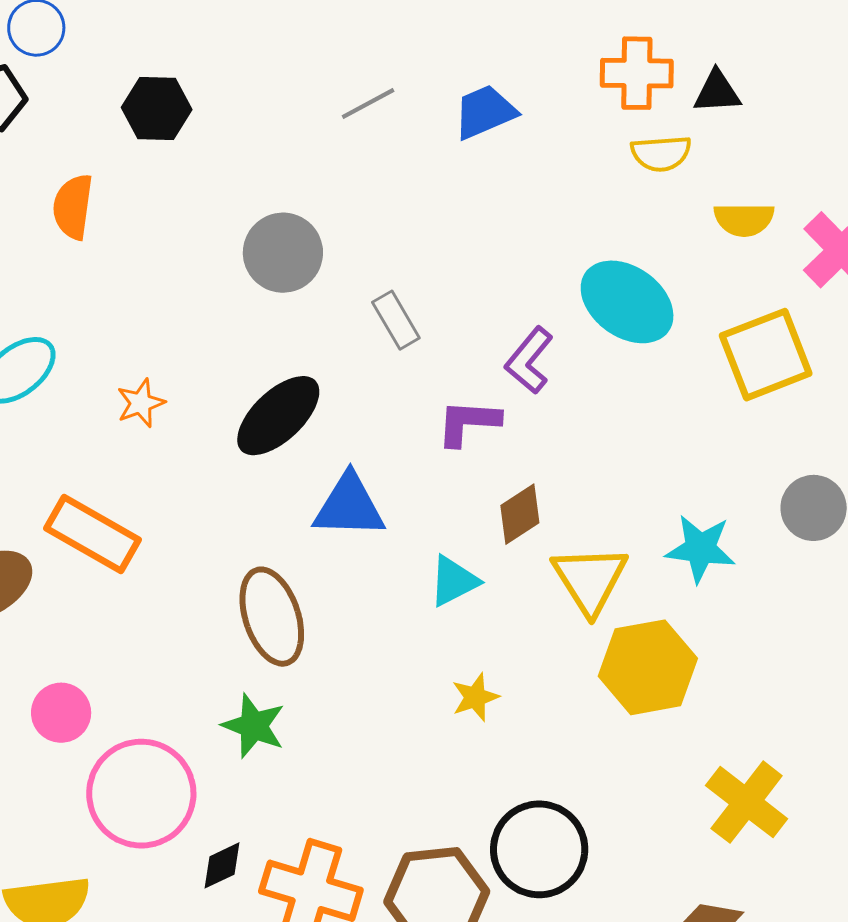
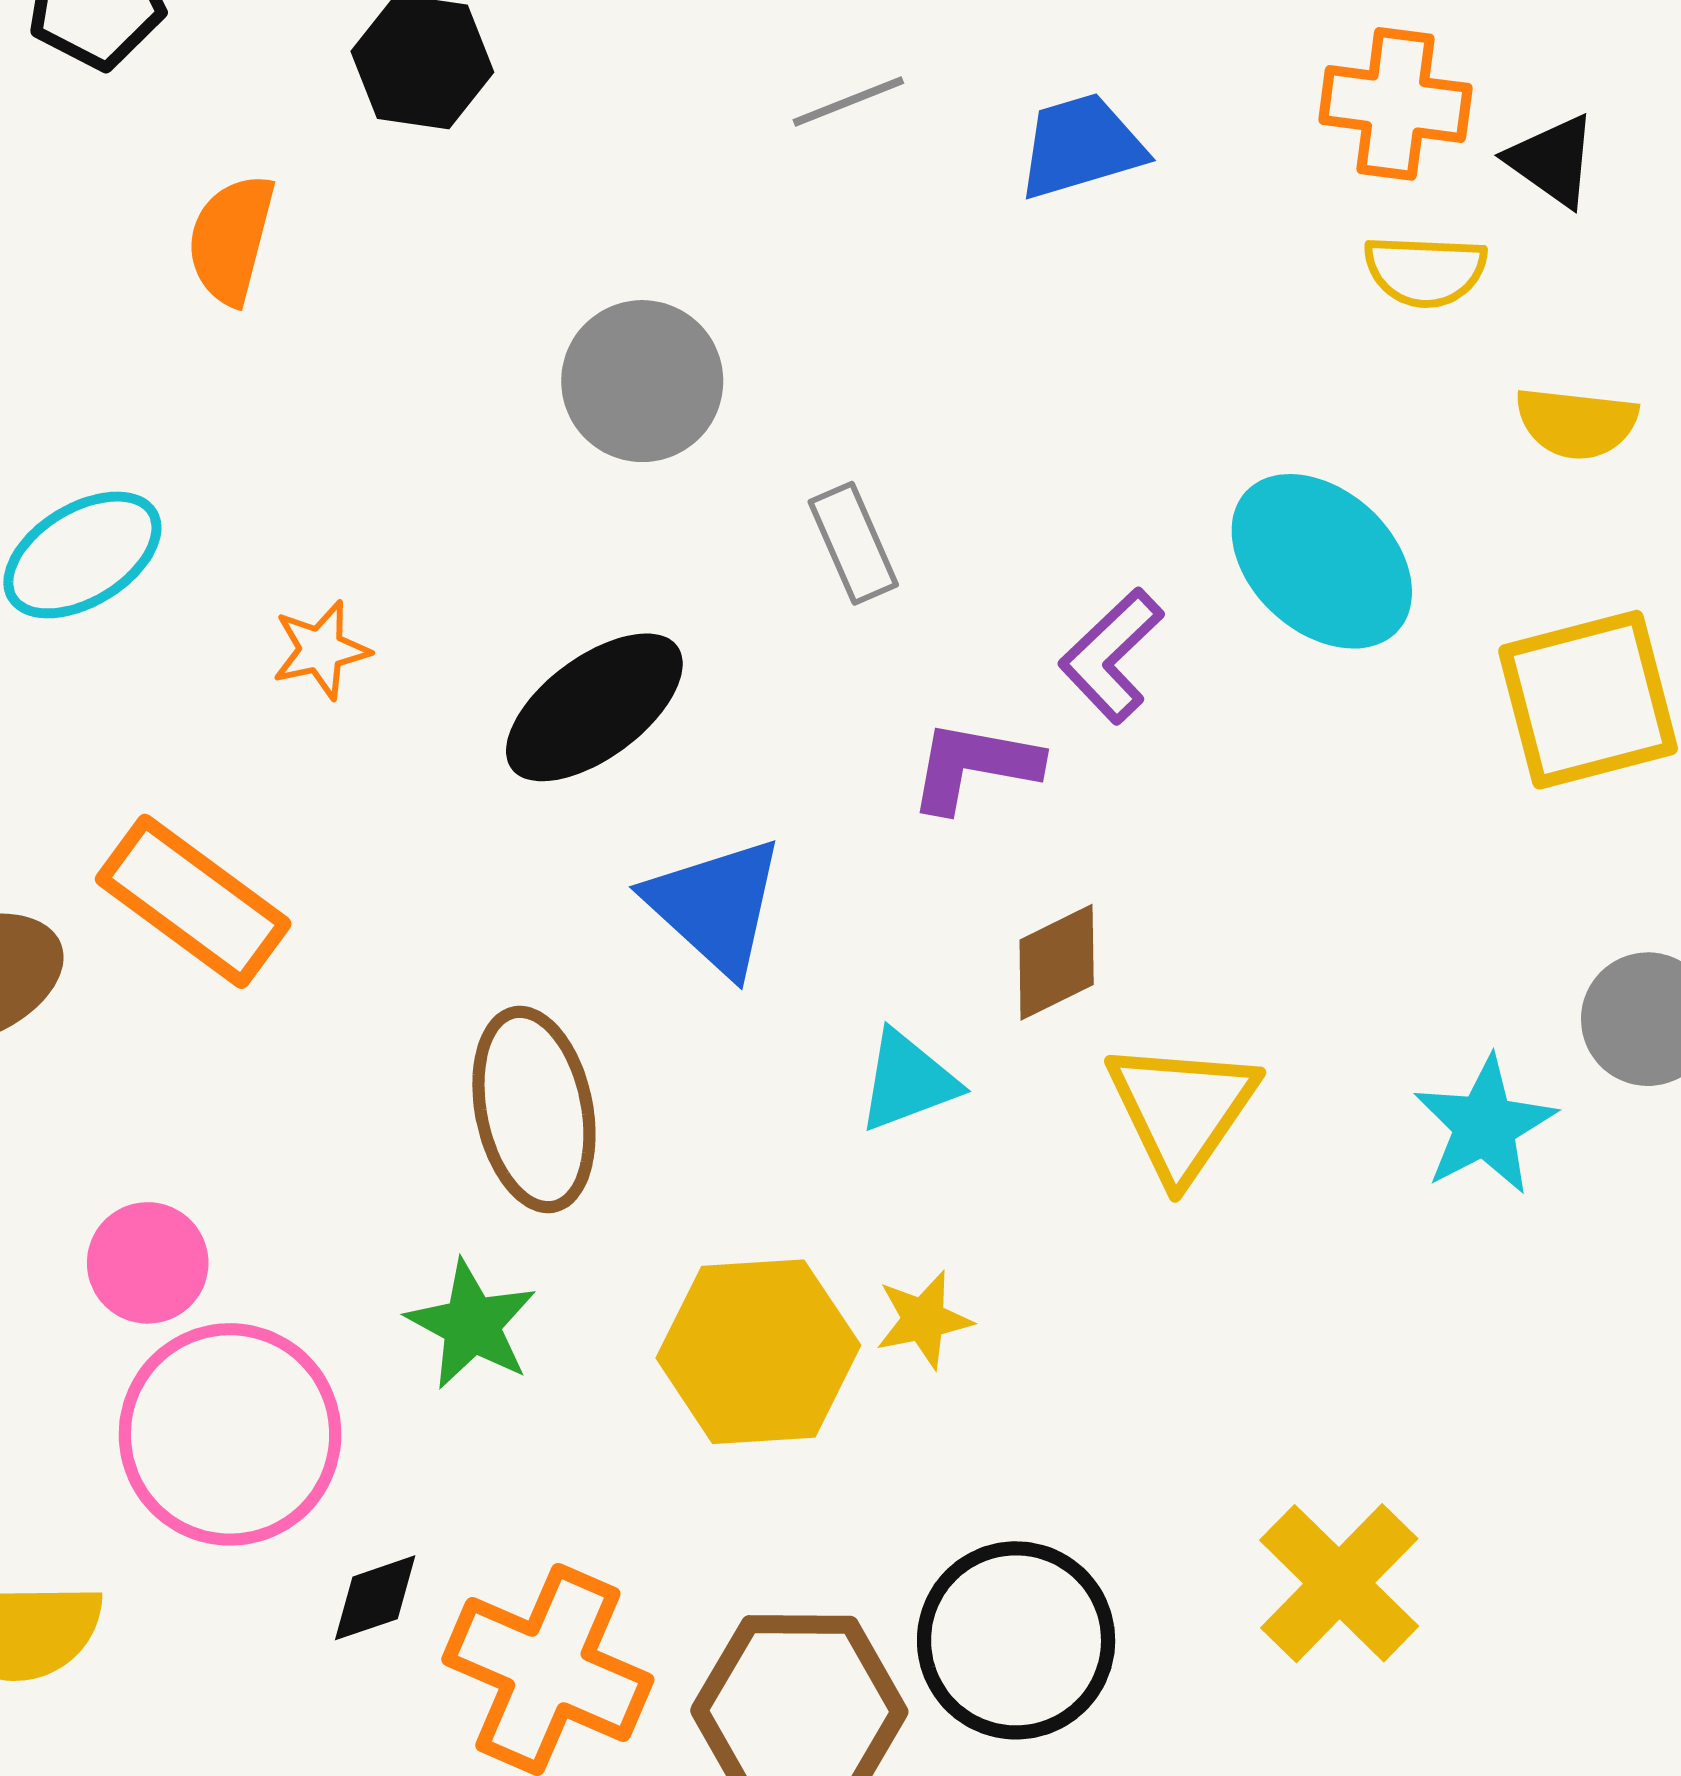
black triangle: (717, 92) -> (1552, 161), turned 32
blue triangle: (349, 506) -> (715, 906), turned 34
cyan star: (700, 549) -> (1485, 1125), moved, turned 30
yellow hexagon: (648, 667) -> (758, 1352), moved
pink circle: (61, 713) -> (148, 1263), moved
yellow cross: (747, 802) -> (1339, 1583), moved

